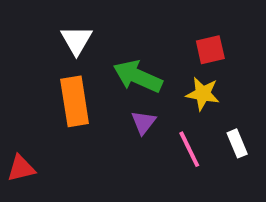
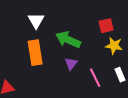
yellow star: (203, 94) -> (114, 46), moved

